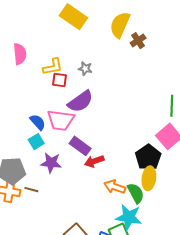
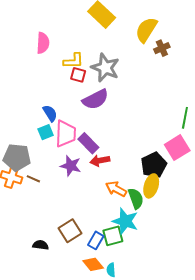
gray star: (85, 69) -> (105, 68), size x2.0
pink trapezoid: (61, 120) -> (66, 134), moved, turned -104
purple star: (51, 163) -> (71, 166), moved

